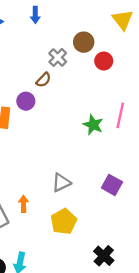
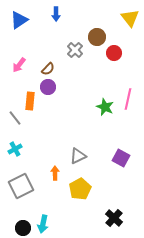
brown semicircle: (44, 80) -> (48, 69), moved
orange arrow: (23, 204) -> (55, 173), moved

